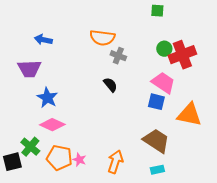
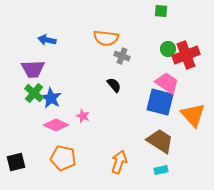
blue square: (156, 102) -> (160, 102), size x1.6
orange triangle: (189, 115) -> (193, 115), turned 36
green cross: (30, 147) -> (34, 93), moved
pink star: (79, 160) -> (83, 116), moved

